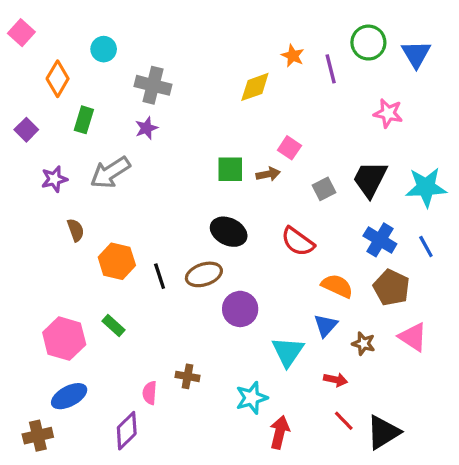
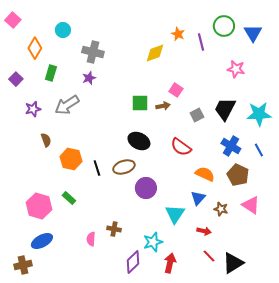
purple diamond: (127, 431) -> (133, 262), moved

